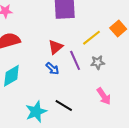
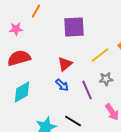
purple line: (75, 60) -> (87, 90), moved

